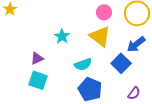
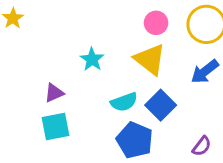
blue square: (121, 63) -> (161, 105), moved
cyan square: (38, 80) -> (56, 126), turned -30

